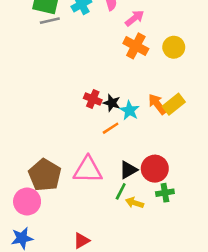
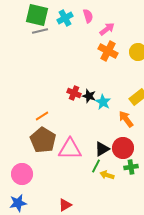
orange arrow: (157, 104) -> (126, 119), moved
orange line: (111, 128) -> (42, 116), moved
brown pentagon: (45, 175) -> (43, 140), moved

